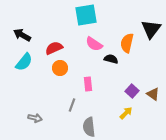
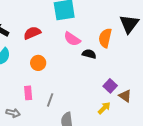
red semicircle: (54, 48) -> (32, 33), moved
pink rectangle: (88, 84) -> (28, 93), moved
brown triangle: (153, 94) -> (125, 96), moved

